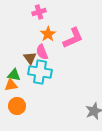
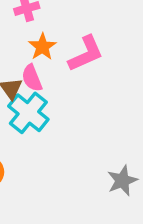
cyan cross: (40, 72) -> (28, 113), turned 30

